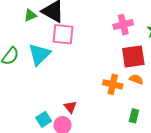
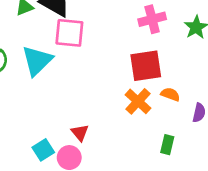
red square: (133, 57) -> (146, 66), moved
orange cross: (113, 84) -> (138, 101), turned 30

